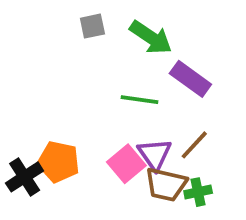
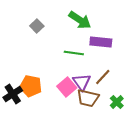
gray square: (92, 26) -> (37, 26), moved, turned -32
purple rectangle: (190, 79) -> (101, 42), turned -30
green cross: (198, 192) -> (117, 102), moved, turned -32

